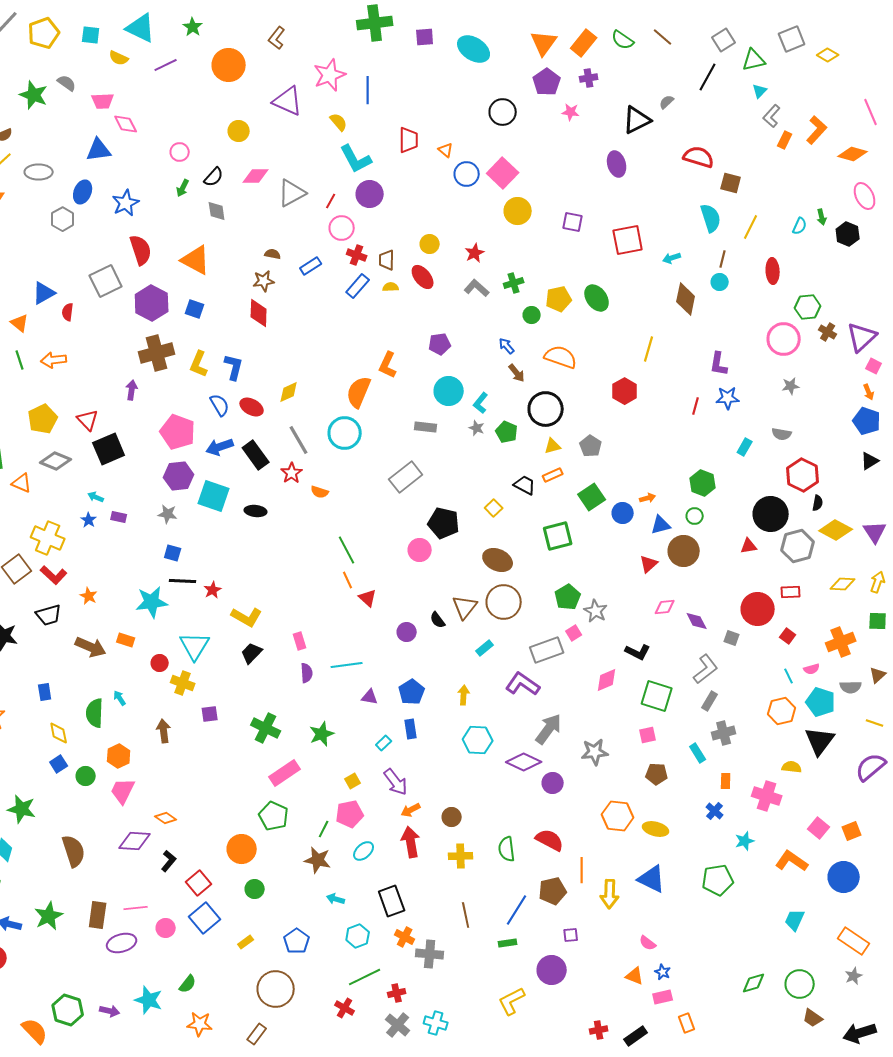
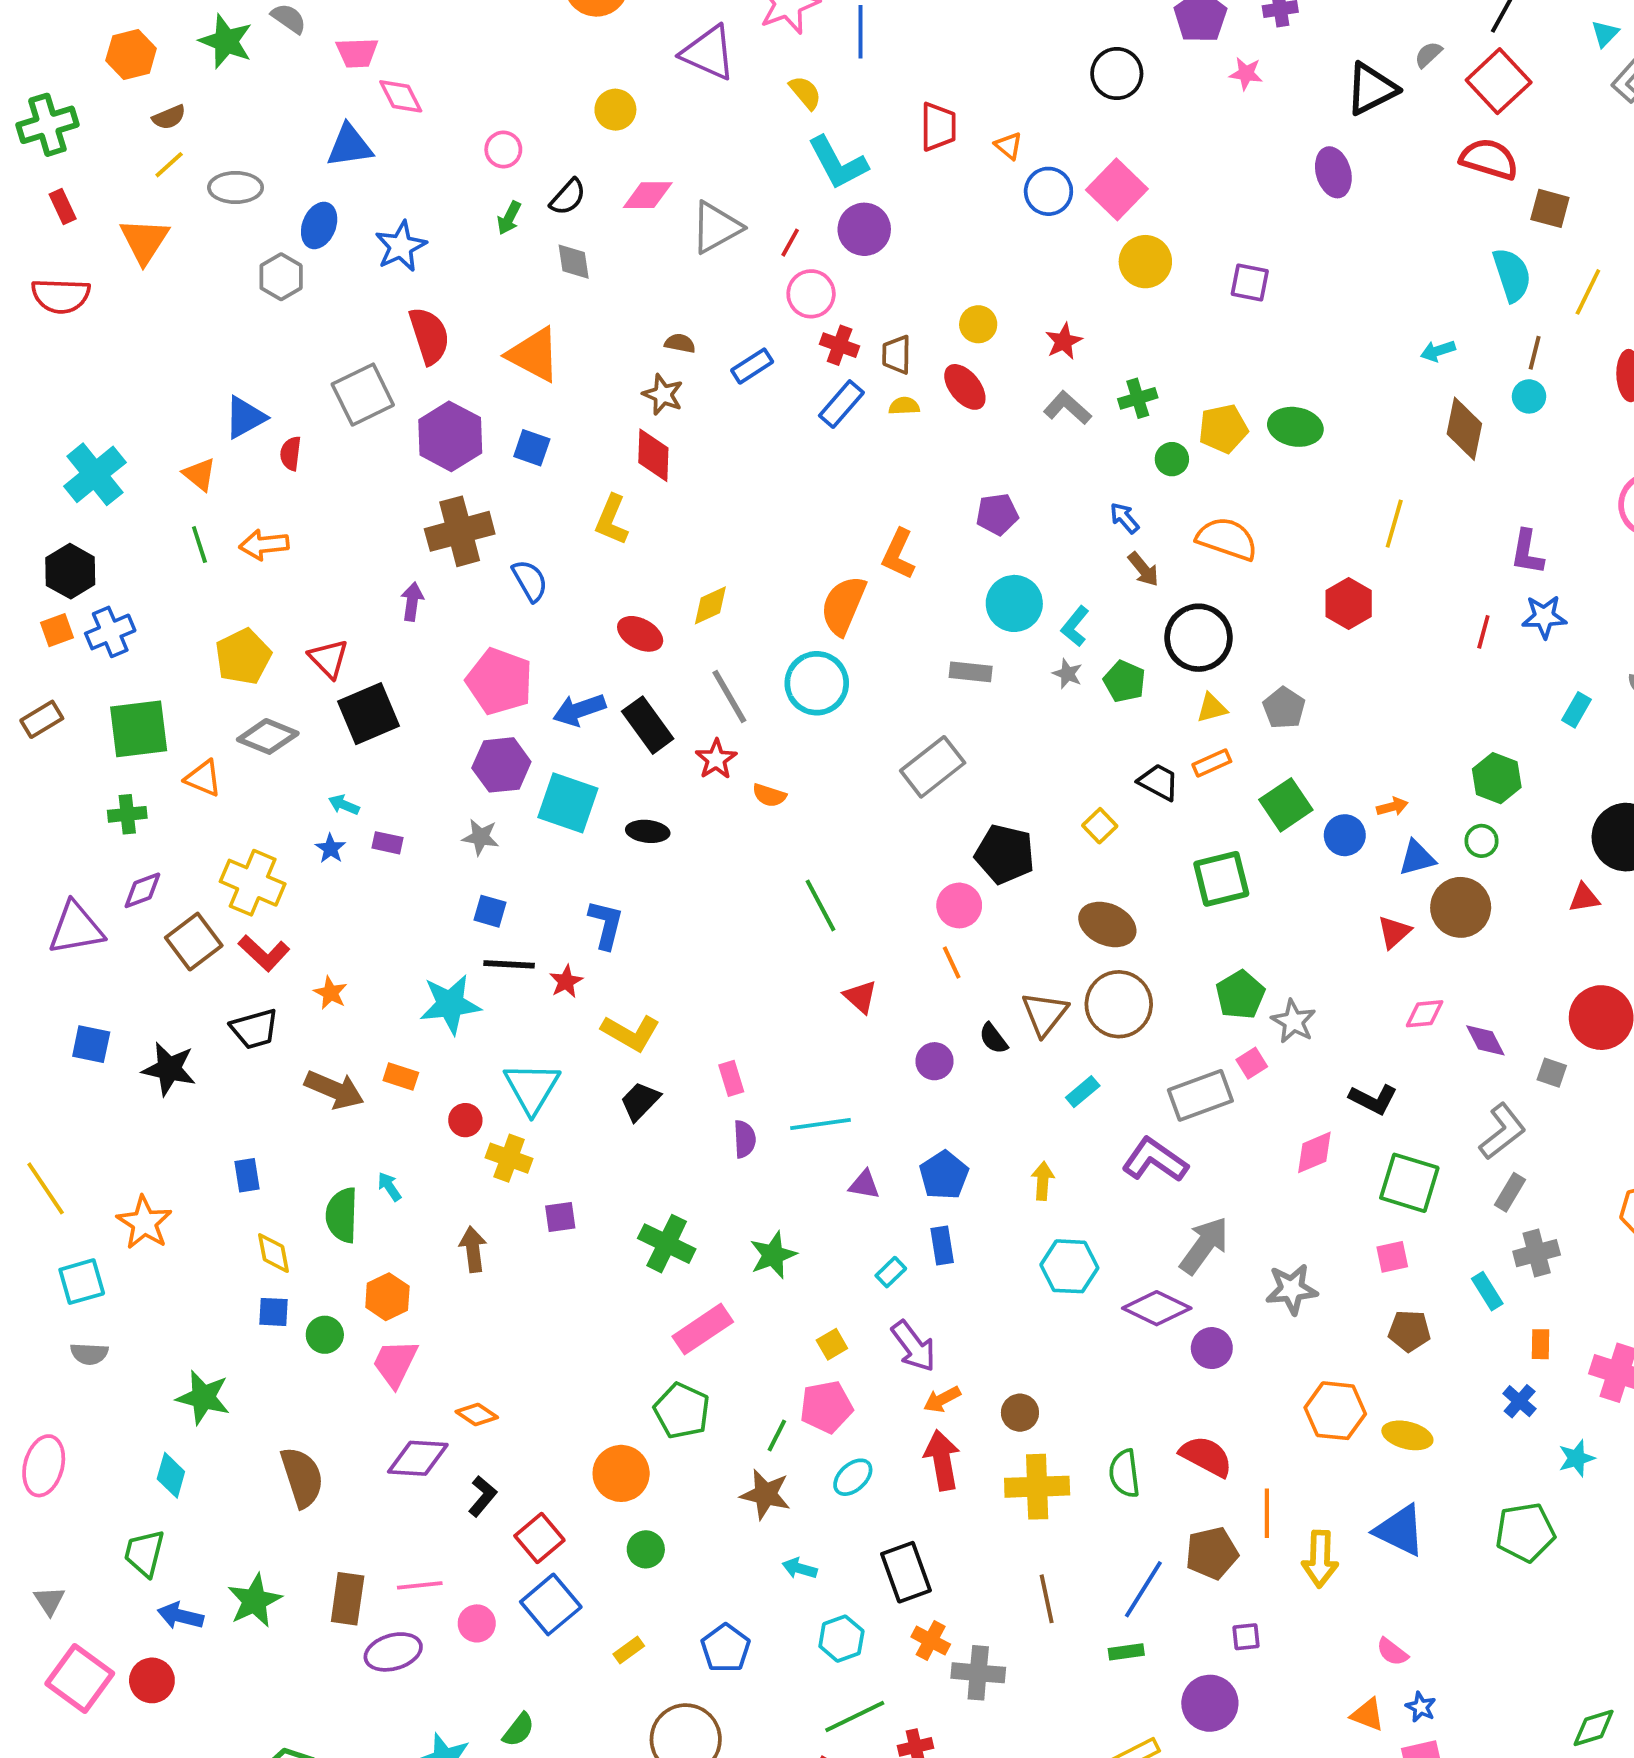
red square: (628, 240) -> (1499, 81), moved, turned -32
brown star: (264, 281) -> (663, 395), turned 30
green ellipse: (597, 298) -> (1295, 427), turned -44
yellow L-shape: (199, 364) -> (612, 520), moved
blue L-shape: (234, 367) -> (606, 924), moved
blue semicircle: (220, 405) -> (530, 581), moved
orange line: (348, 580) -> (952, 962), moved
blue square: (59, 764) -> (274, 1312), turned 36
yellow cross: (461, 856) -> (1037, 1487), size x1.4

